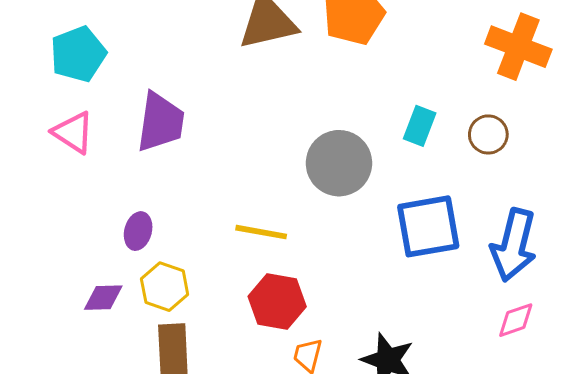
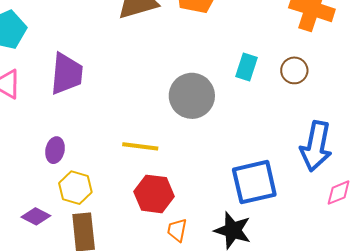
blue square: (428, 226) -> (254, 182), moved
purple diamond: (103, 298) -> (36, 216), moved, turned 32
pink diamond: (516, 320) -> (339, 193), moved

